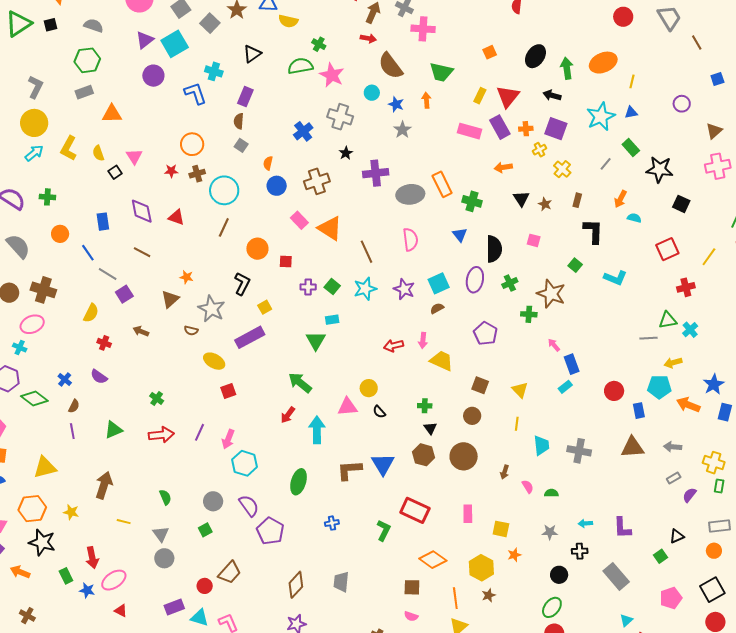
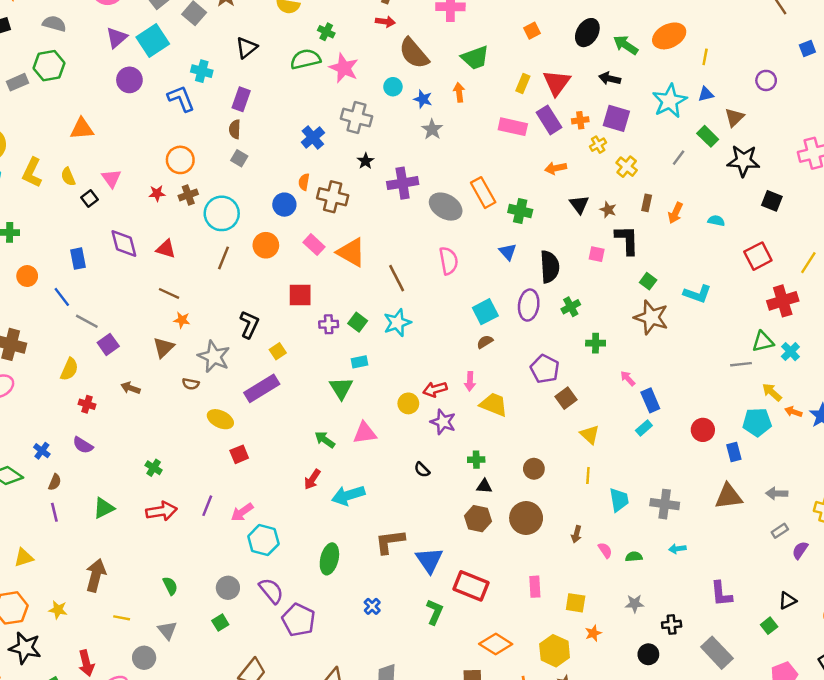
green arrow: (567, 68) -> (626, 45), turned -45
green trapezoid: (441, 72) -> (475, 58), turned -30
gray rectangle: (84, 92) -> (18, 82), moved
brown triangle: (714, 131) -> (734, 117), moved
orange semicircle: (268, 163) -> (304, 182), moved
brown cross: (317, 181) -> (333, 197), turned 35
gray ellipse: (410, 194) -> (446, 207), turned 40
orange arrow: (620, 199) -> (675, 213), moved
black L-shape: (593, 231) -> (627, 240), moved
orange circle: (257, 249) -> (266, 245), moved
brown line: (142, 252) -> (169, 293), moved
red square: (286, 261) -> (300, 295), size x1.5
red cross: (686, 287) -> (783, 301), size x1.4
purple star: (404, 289) -> (443, 422), moved
brown star: (551, 294) -> (651, 317), moved
yellow arrow: (673, 363) -> (772, 392), turned 60
green arrow: (300, 383) -> (325, 440), size x0.7
brown square: (480, 385) -> (566, 398), moved, turned 36
yellow circle: (369, 388) -> (408, 403), moved
orange arrow: (688, 405) -> (793, 412), moved, size x0.6
pink triangle: (347, 407) -> (365, 433), moved
black triangle: (430, 428) -> (484, 486), turned -48
cyan arrow: (317, 430) -> (348, 495), turned -104
pink arrow: (228, 439) -> (242, 512), turned 36
blue triangle: (383, 464) -> (429, 560), moved
yellow triangle: (45, 467) -> (24, 558), size x0.7
blue cross: (332, 523) -> (372, 606), turned -32
cyan arrow: (585, 523) -> (677, 549), moved
gray circle: (164, 558) -> (144, 658), moved

